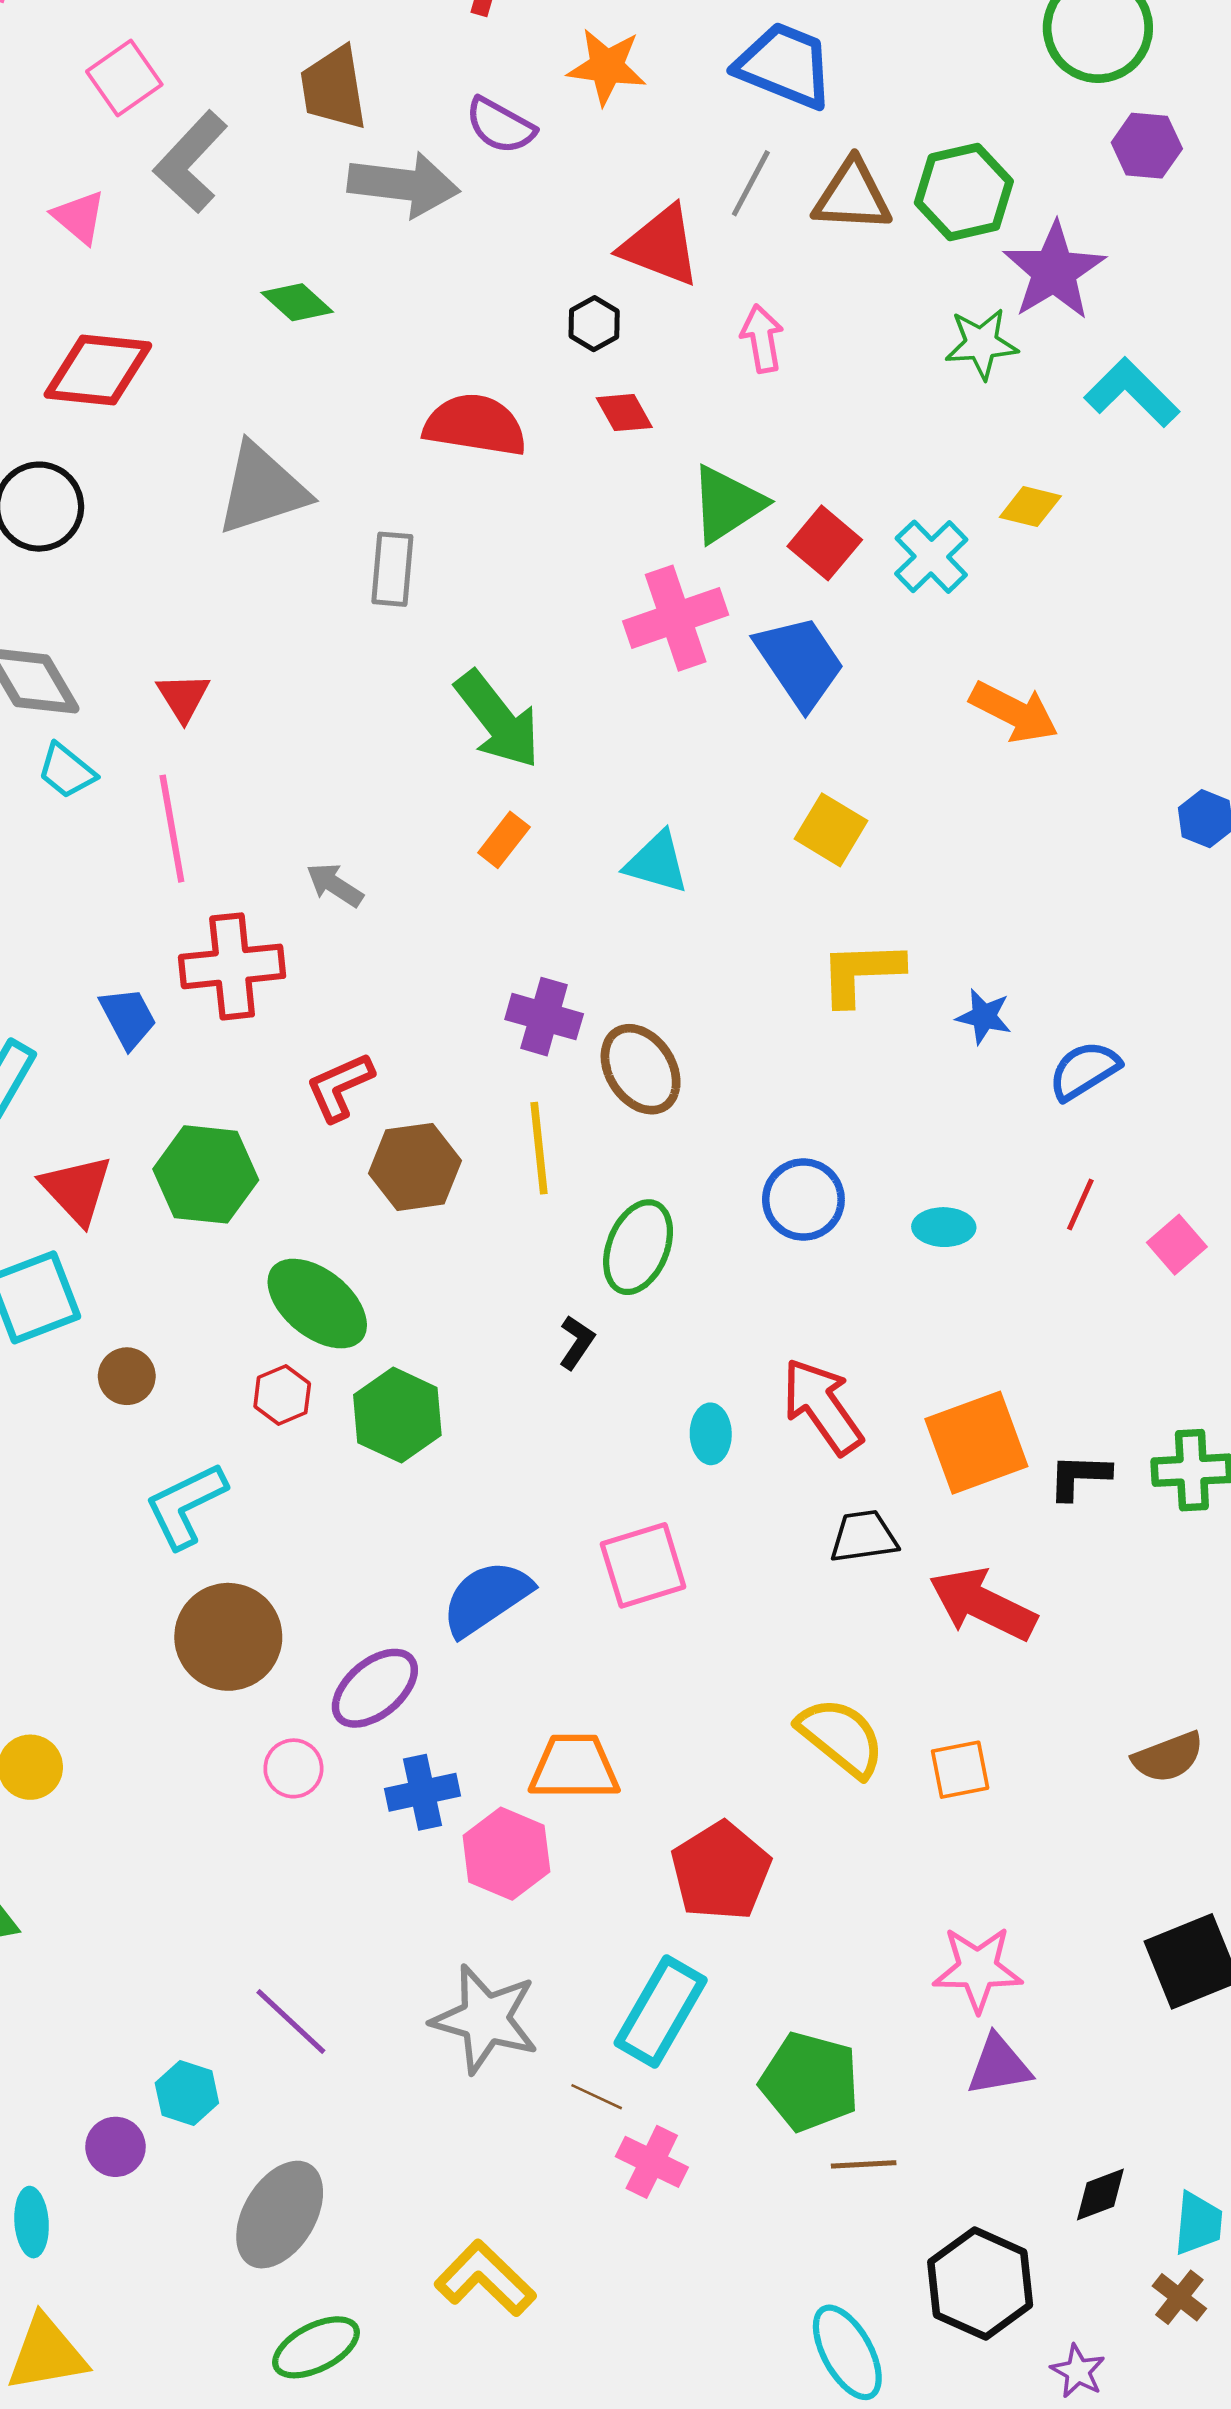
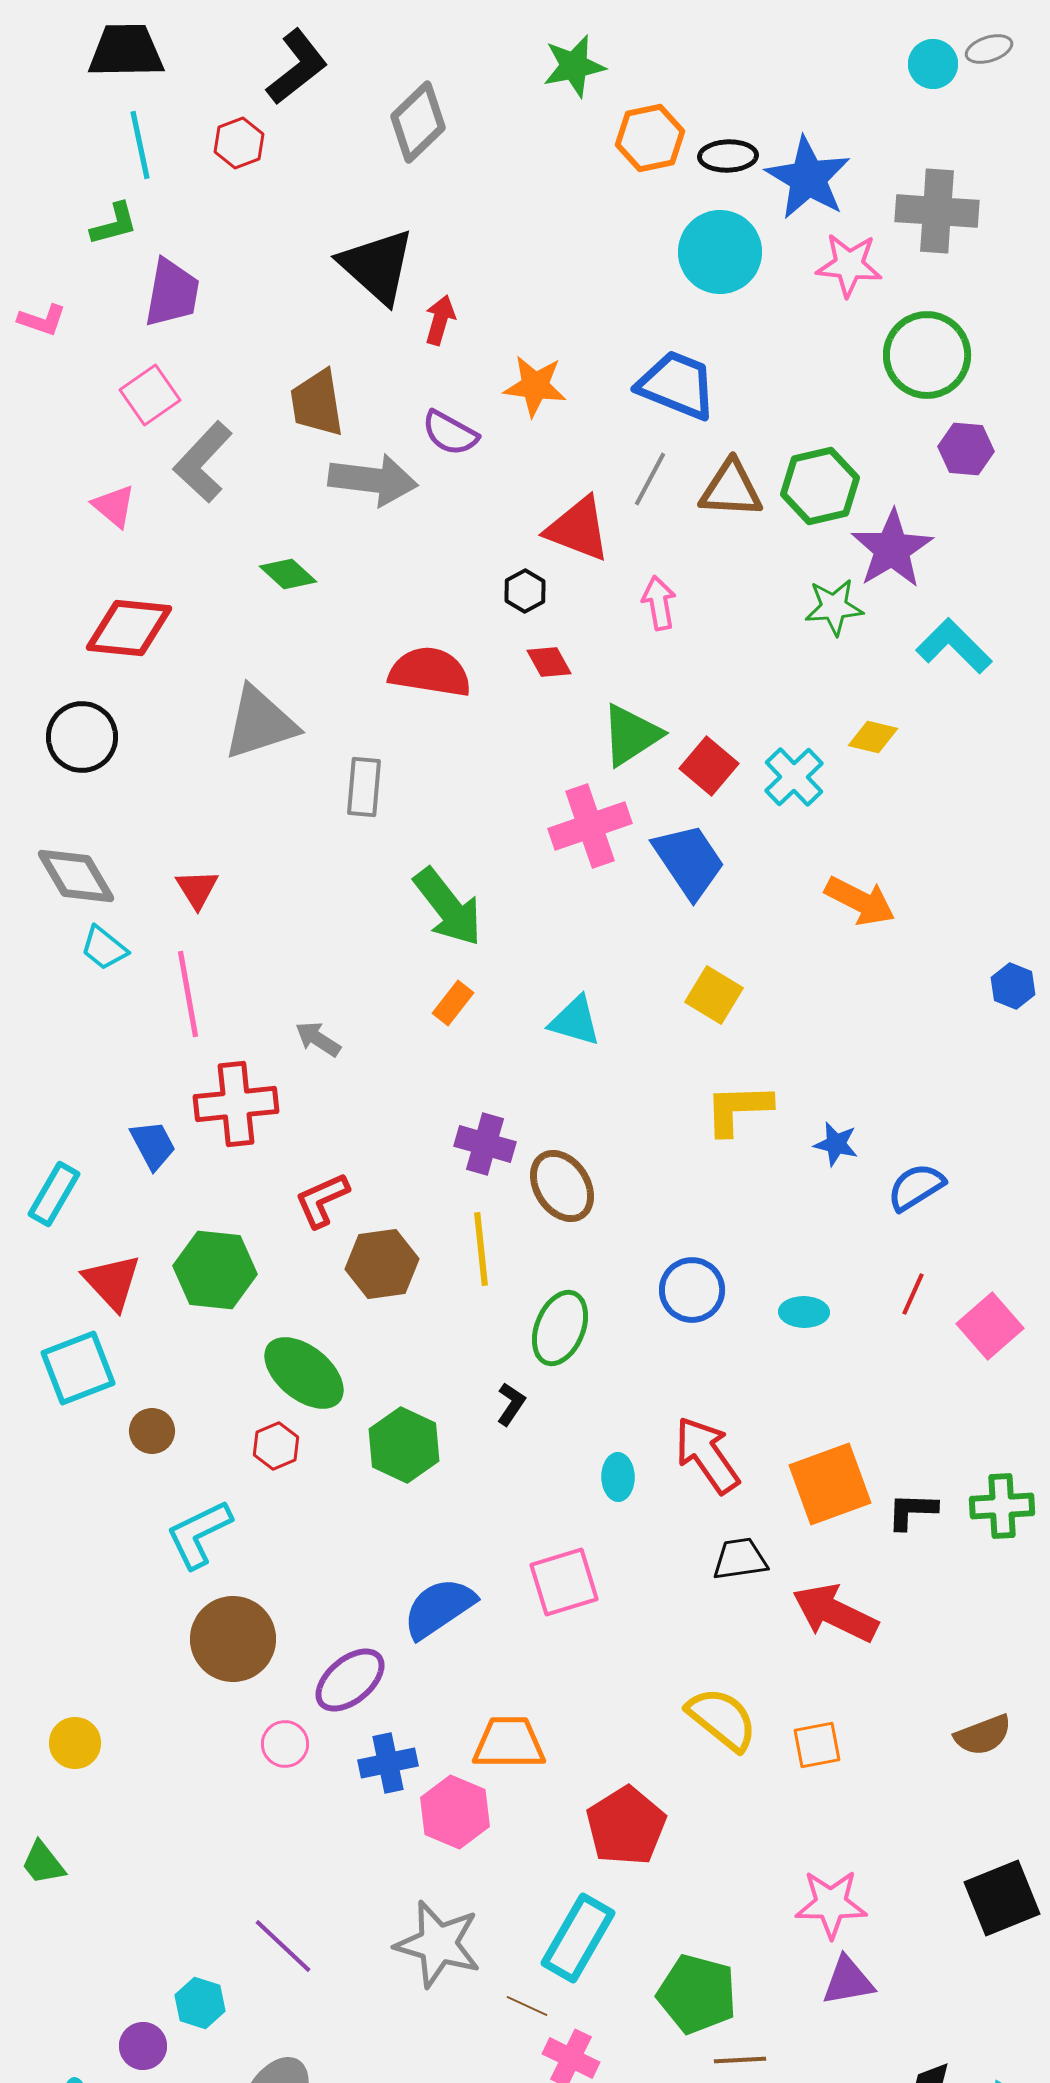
pink square: (1177, 1245) -> (990, 1326), size x1.4
green hexagon: (397, 1415) -> (404, 1445), moved

